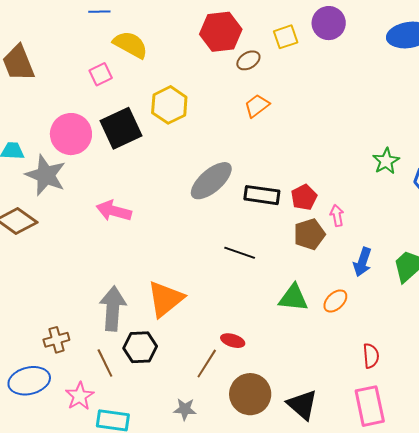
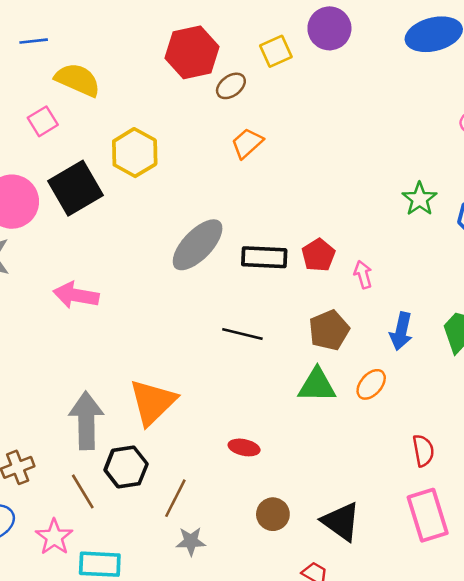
brown pentagon: (309, 234) -> (329, 330), moved
brown line: (207, 364) -> (175, 498), moved
brown circle: (250, 394) -> (273, 514), size x0.6

